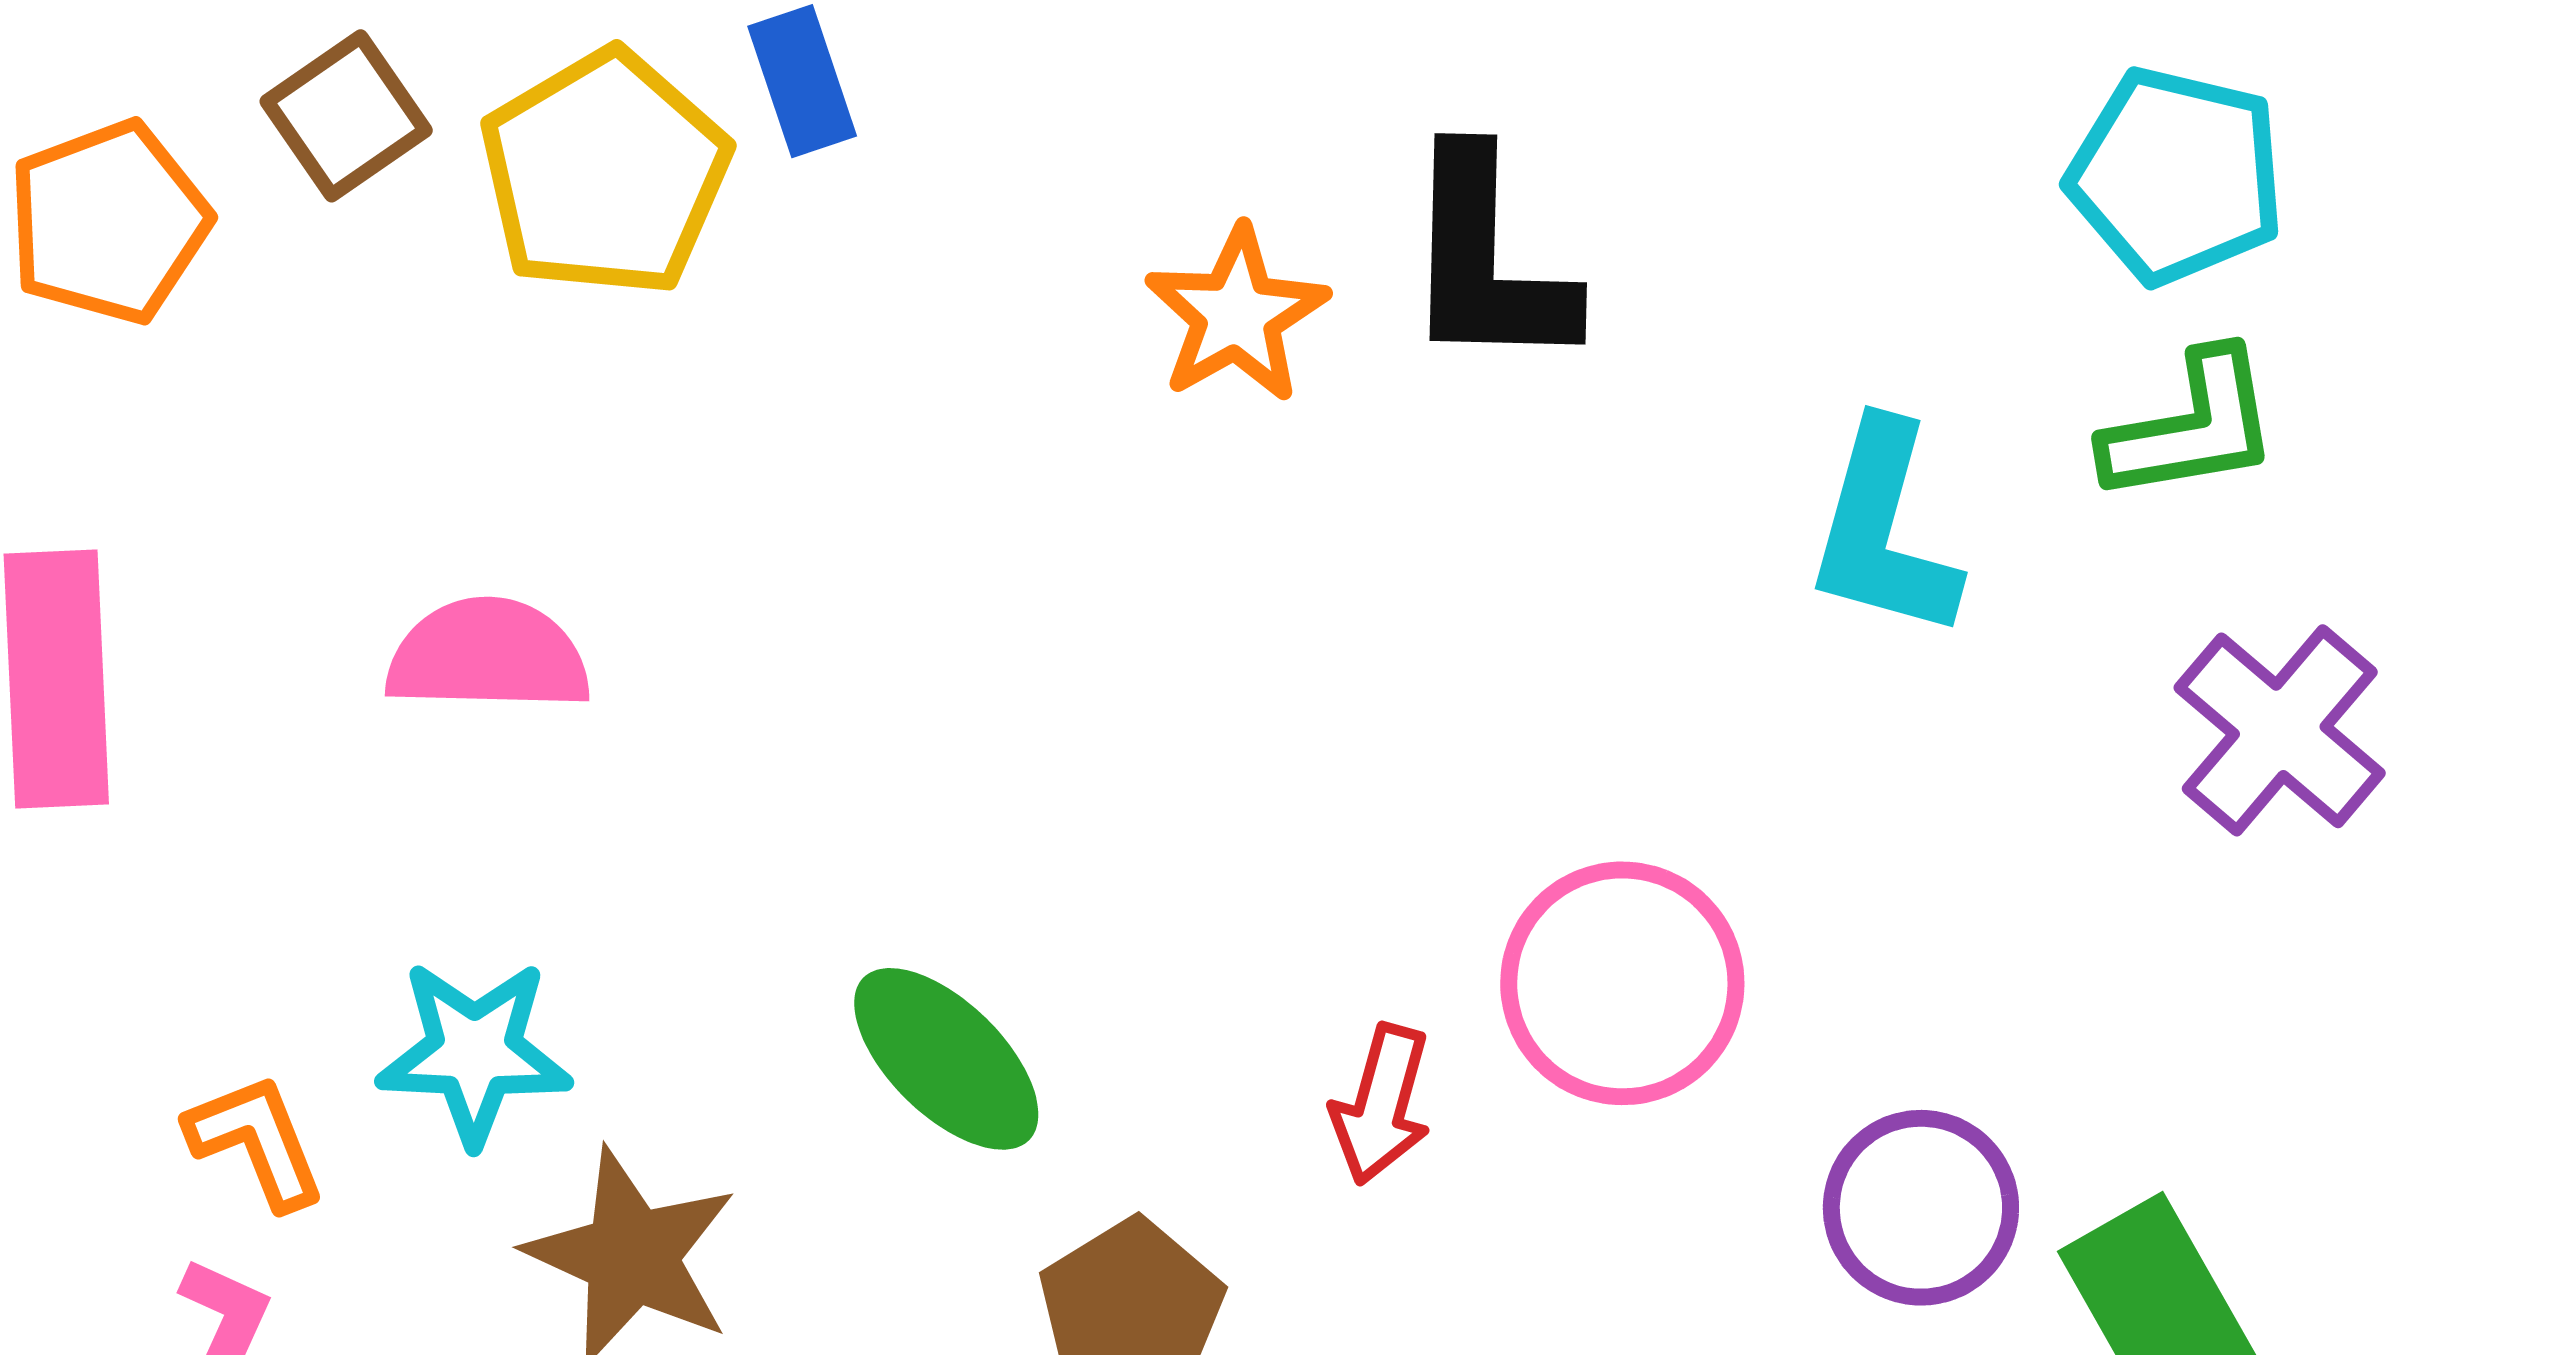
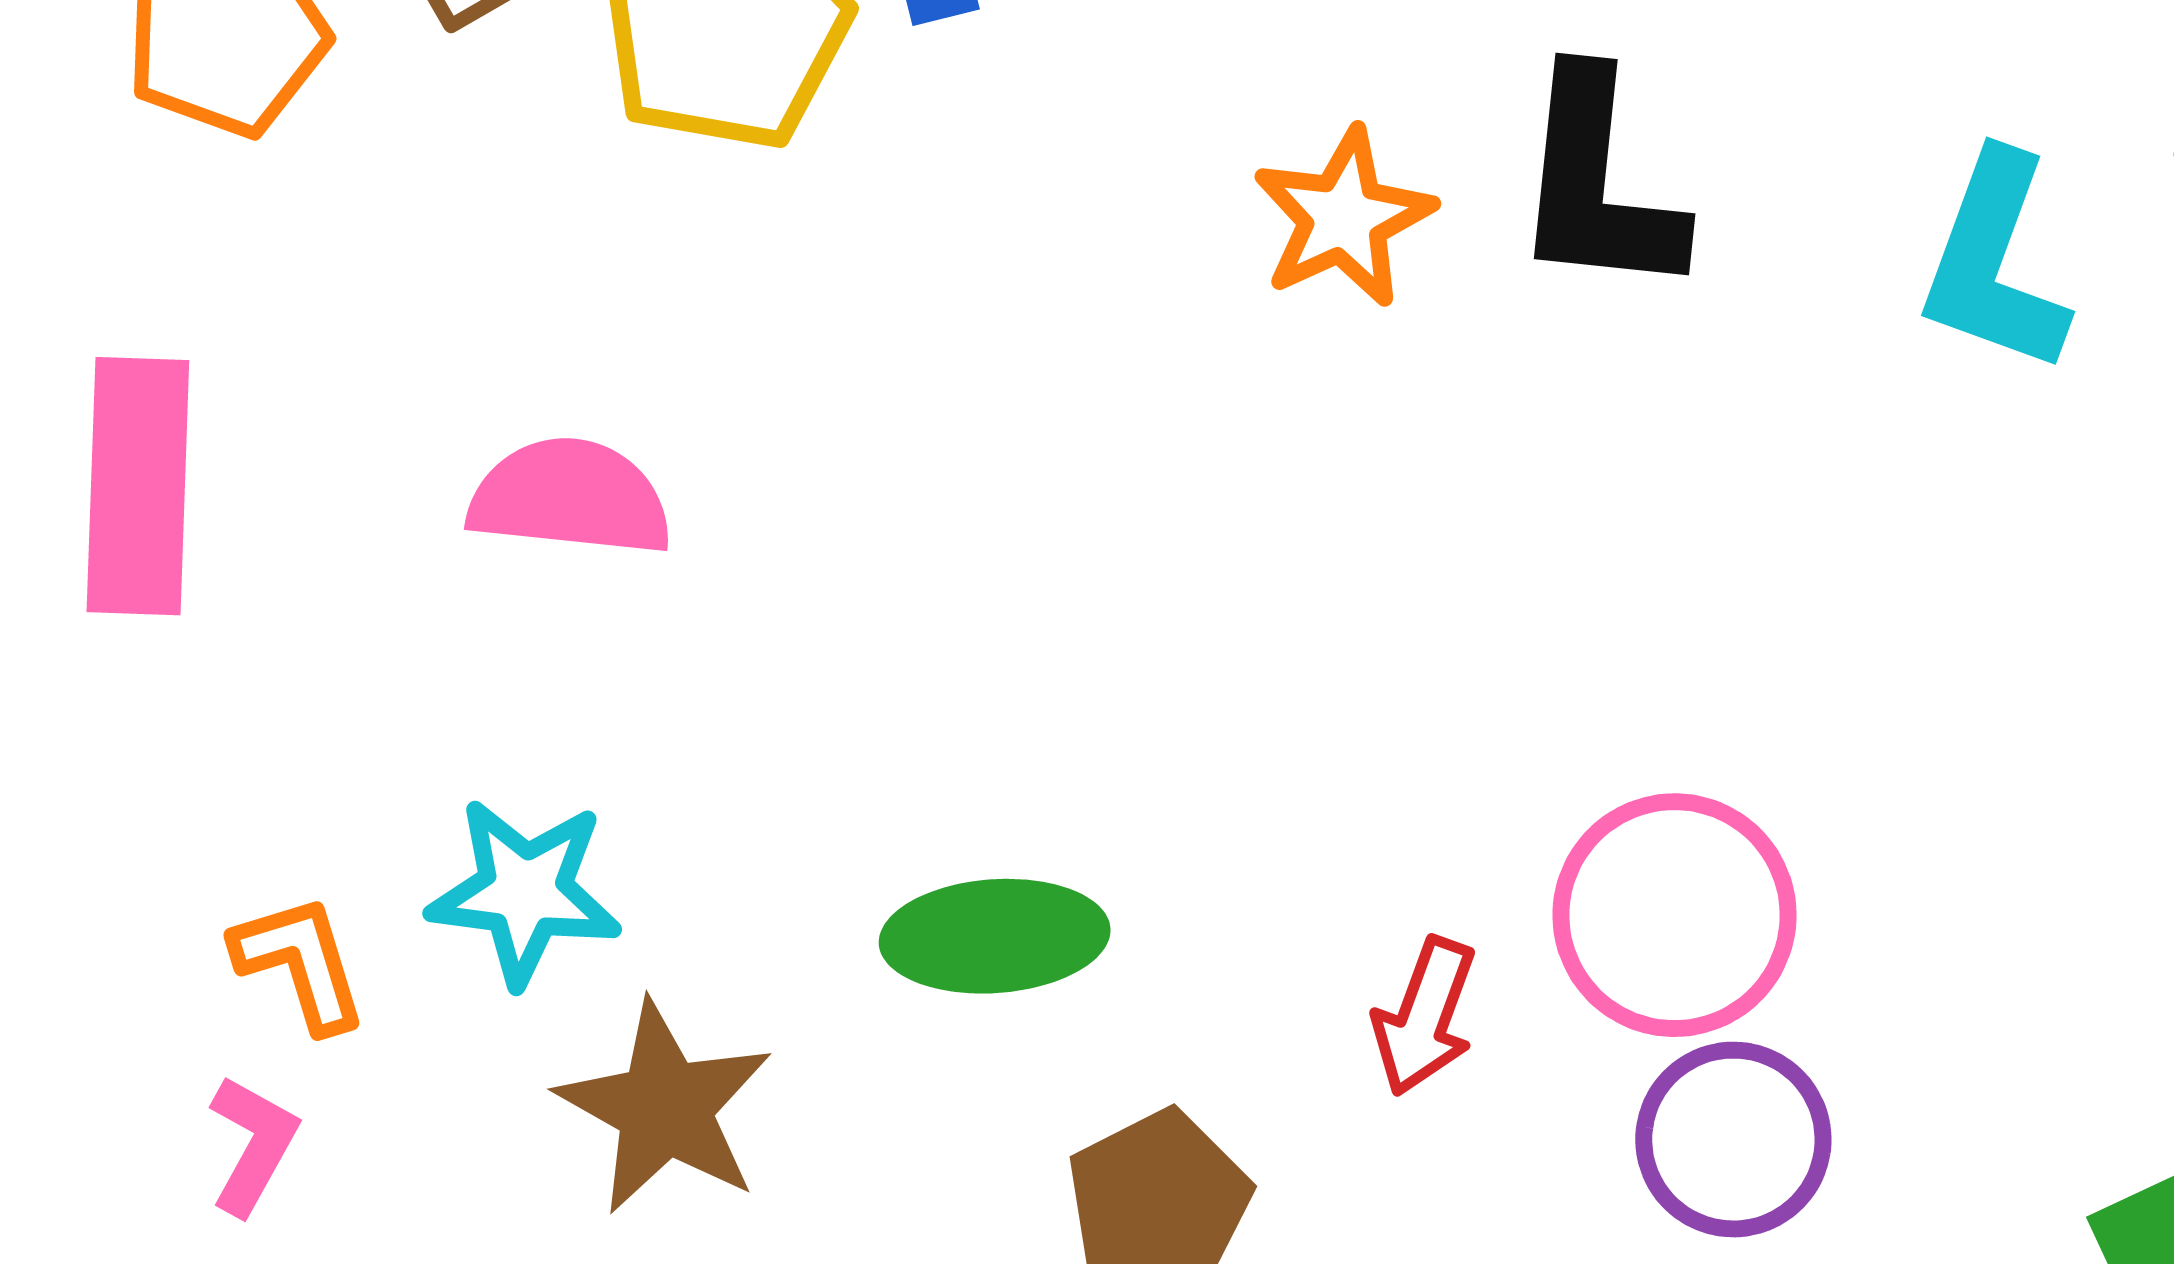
cyan L-shape: (1883, 531) -> (1994, 263), moved
green ellipse: (946, 1059) -> (995, 936), turned -53
purple circle: (1921, 1208) -> (1733, 1140), moved

